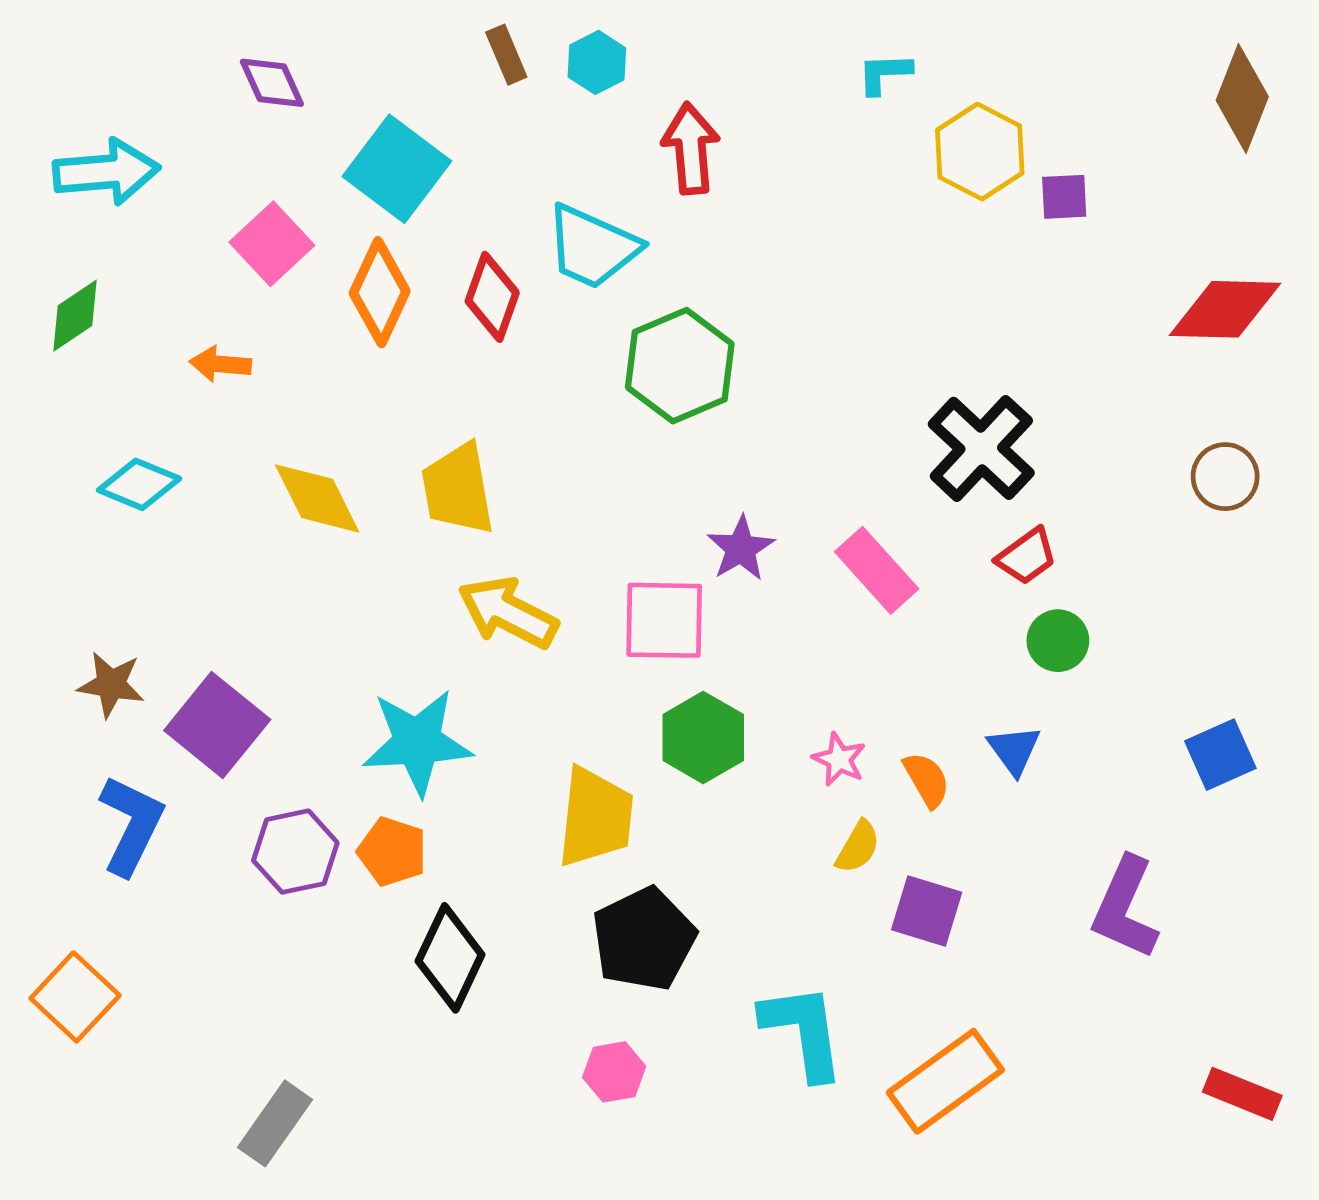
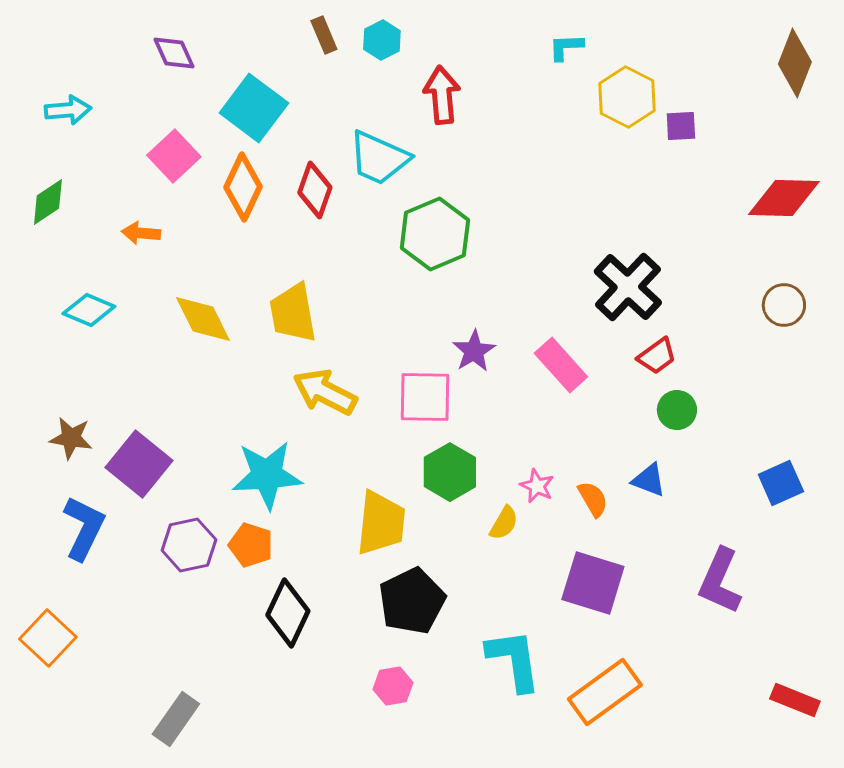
cyan arrow: (106, 172) -> (68, 110), size x0.7
blue triangle: (1014, 750) -> (649, 480), turned -33
yellow semicircle: (858, 847) -> (504, 523), moved
purple square: (927, 911) -> (593, 583), size x1.4

